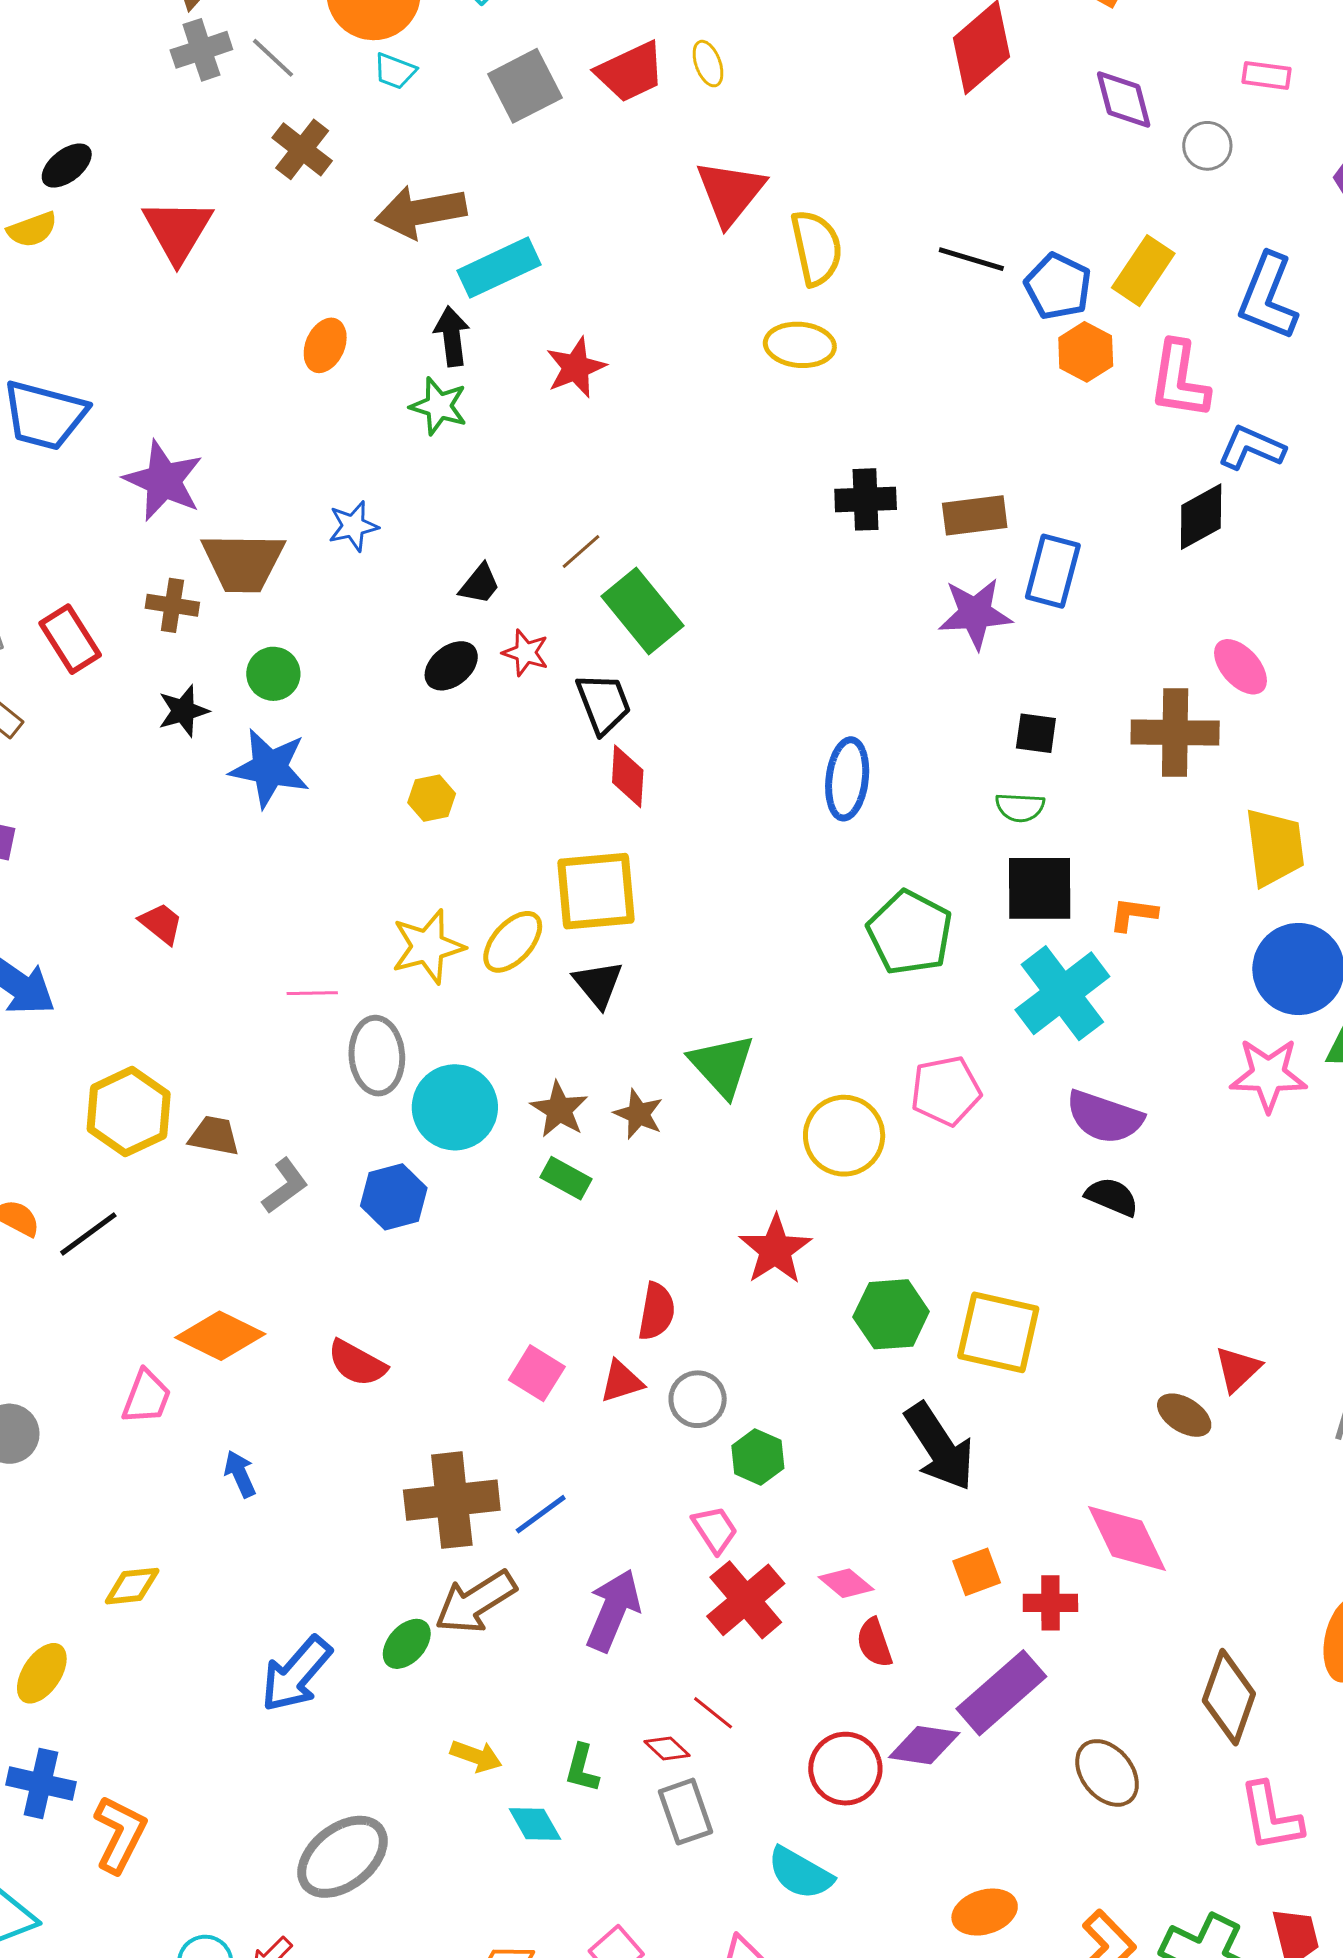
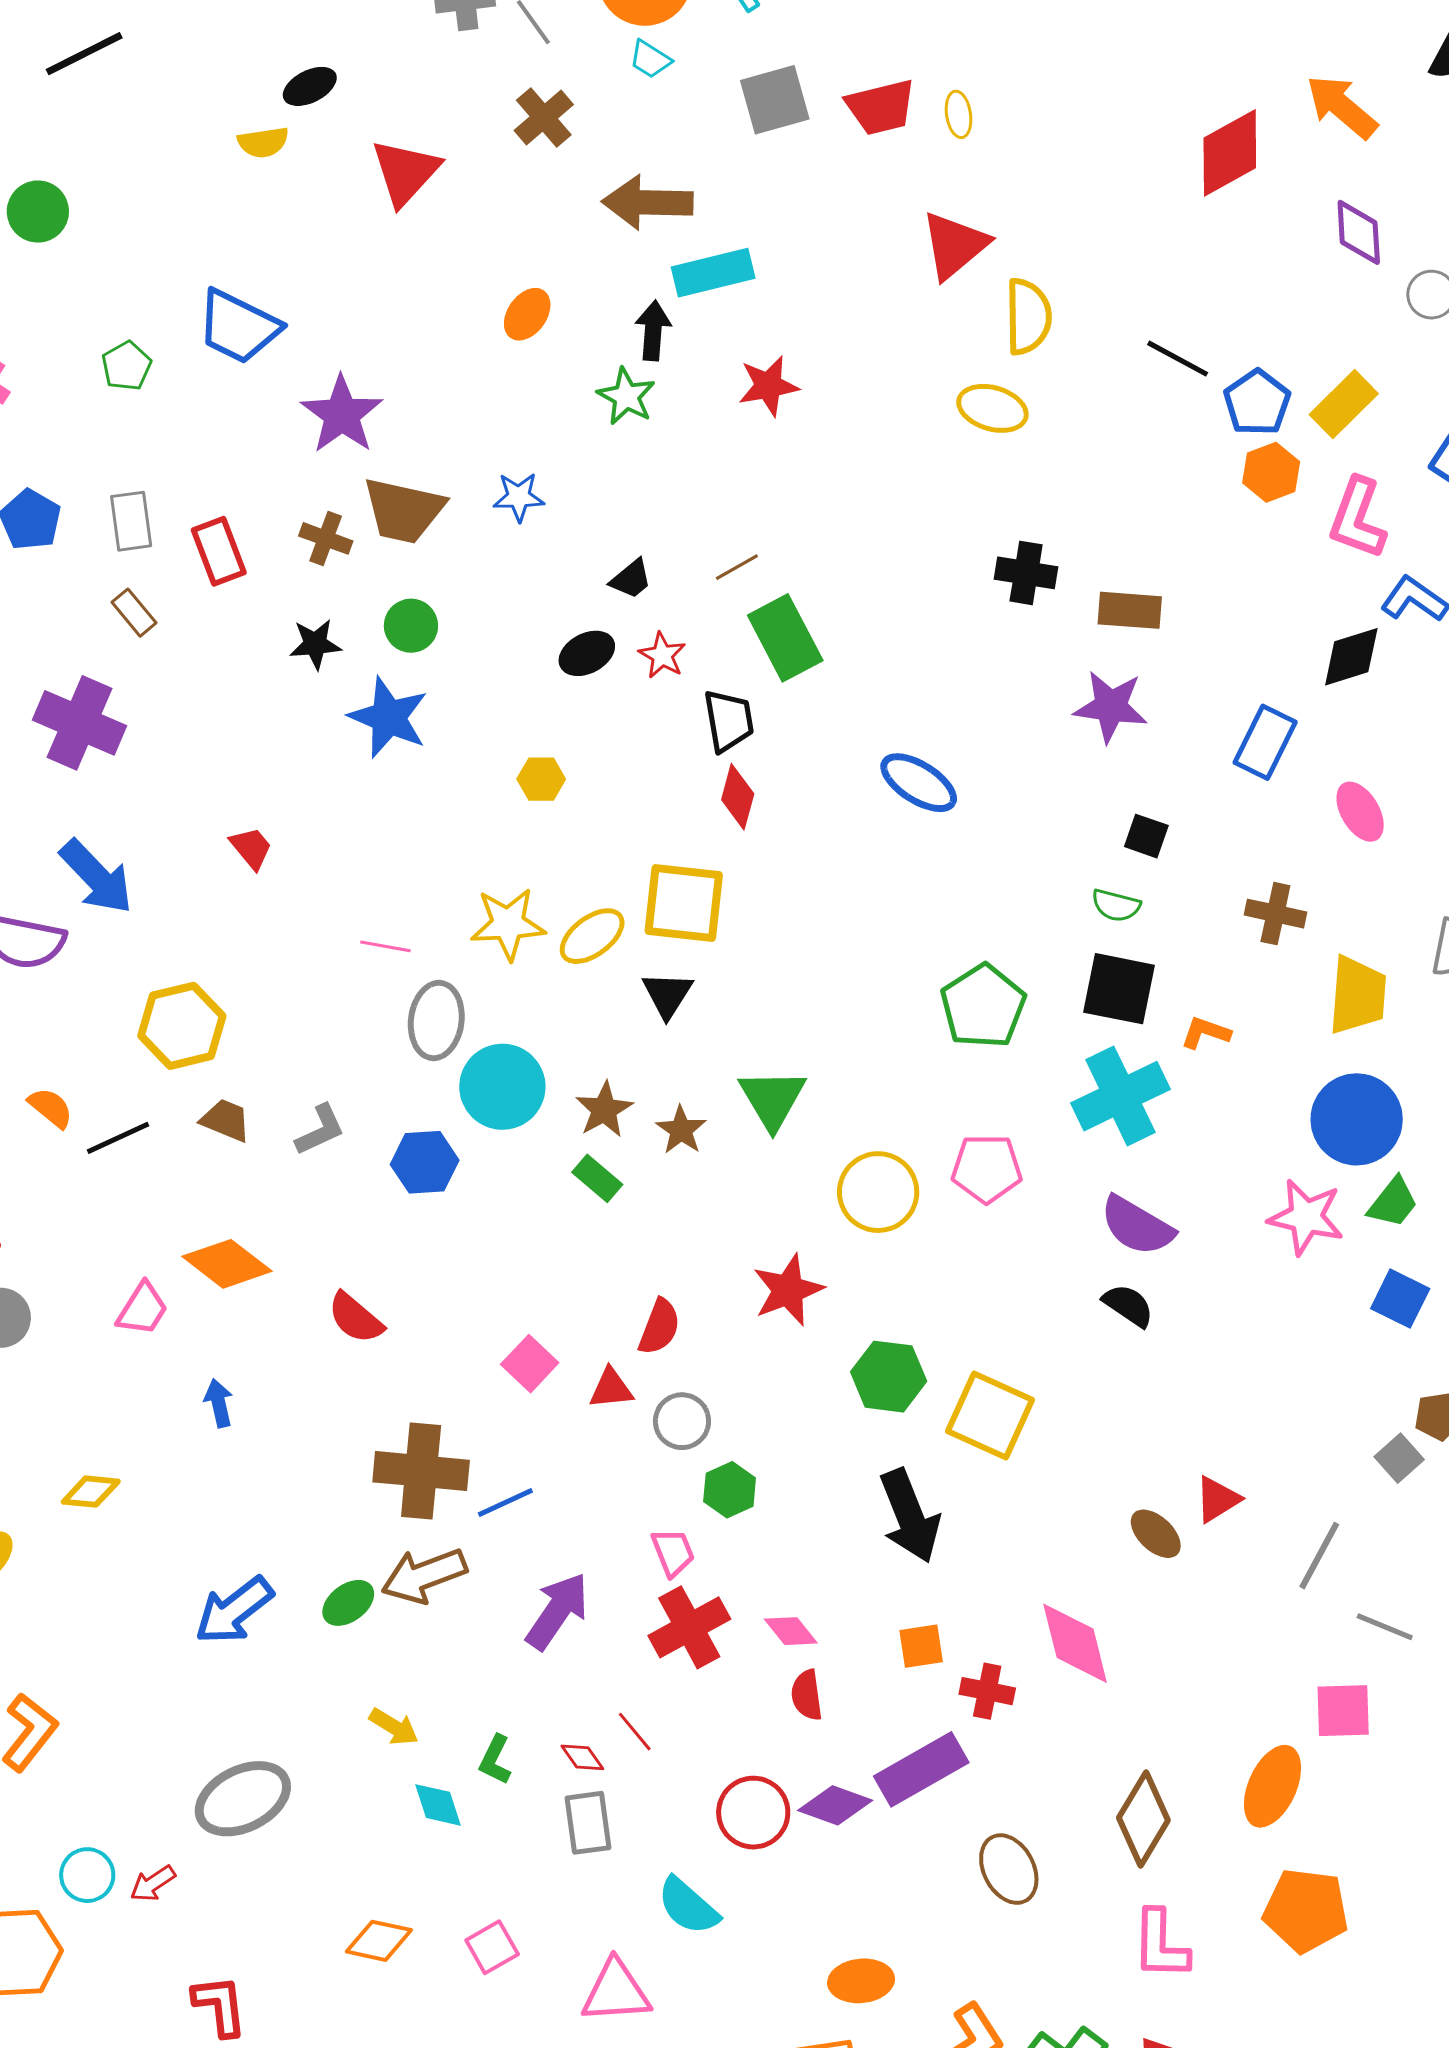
blue rectangle: (1053, 571) -> (1265, 742), moved
brown cross: (1175, 733) -> (1275, 914), moved, size x0.7
blue ellipse: (847, 779) -> (919, 783), moved, turned -76
brown trapezoid: (214, 1136) -> (226, 1120), moved

